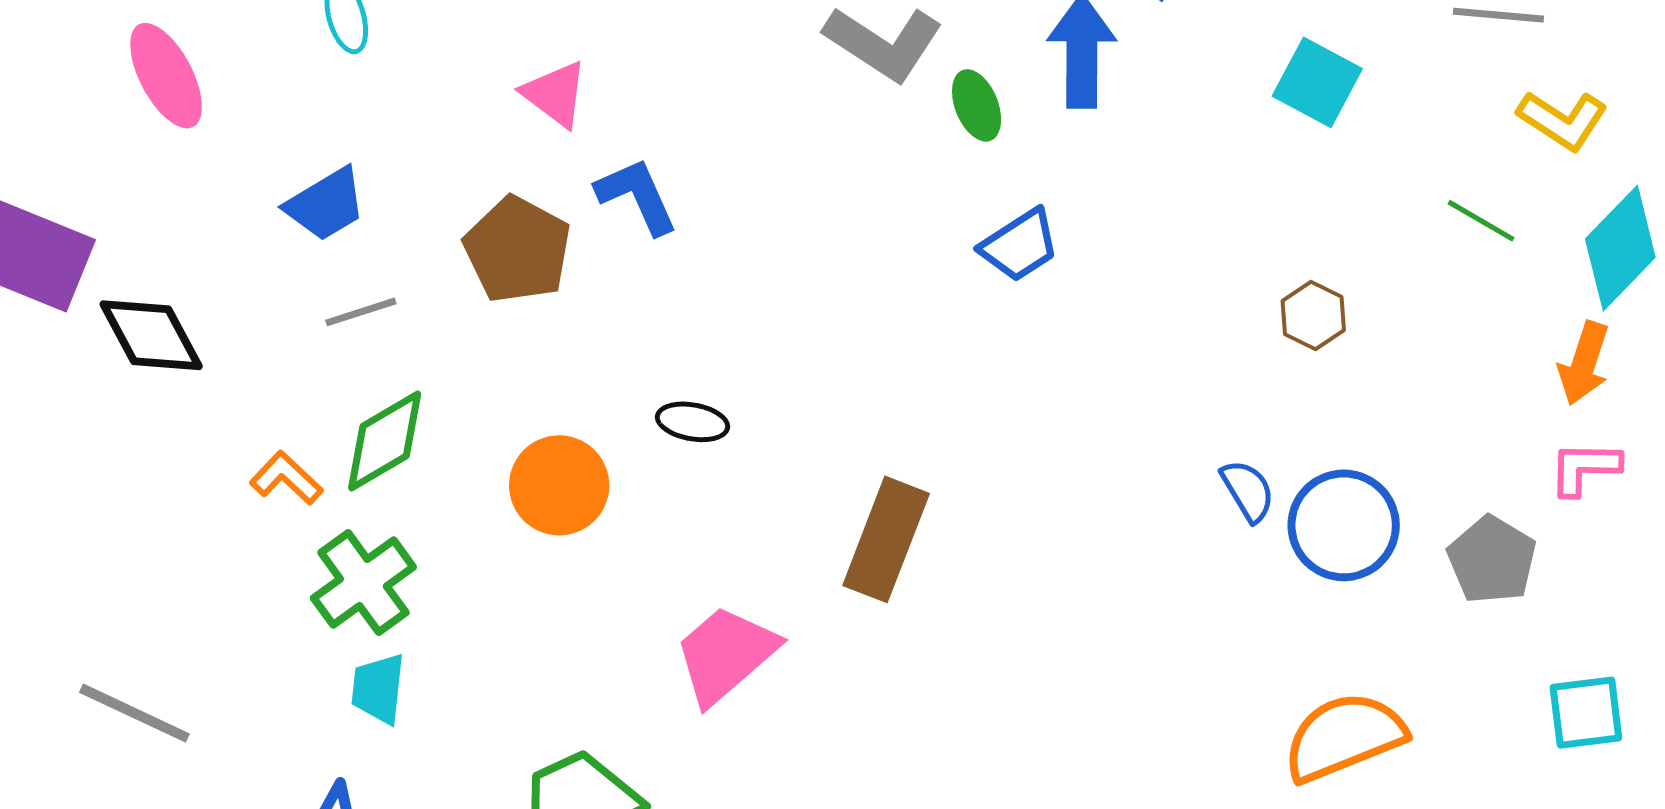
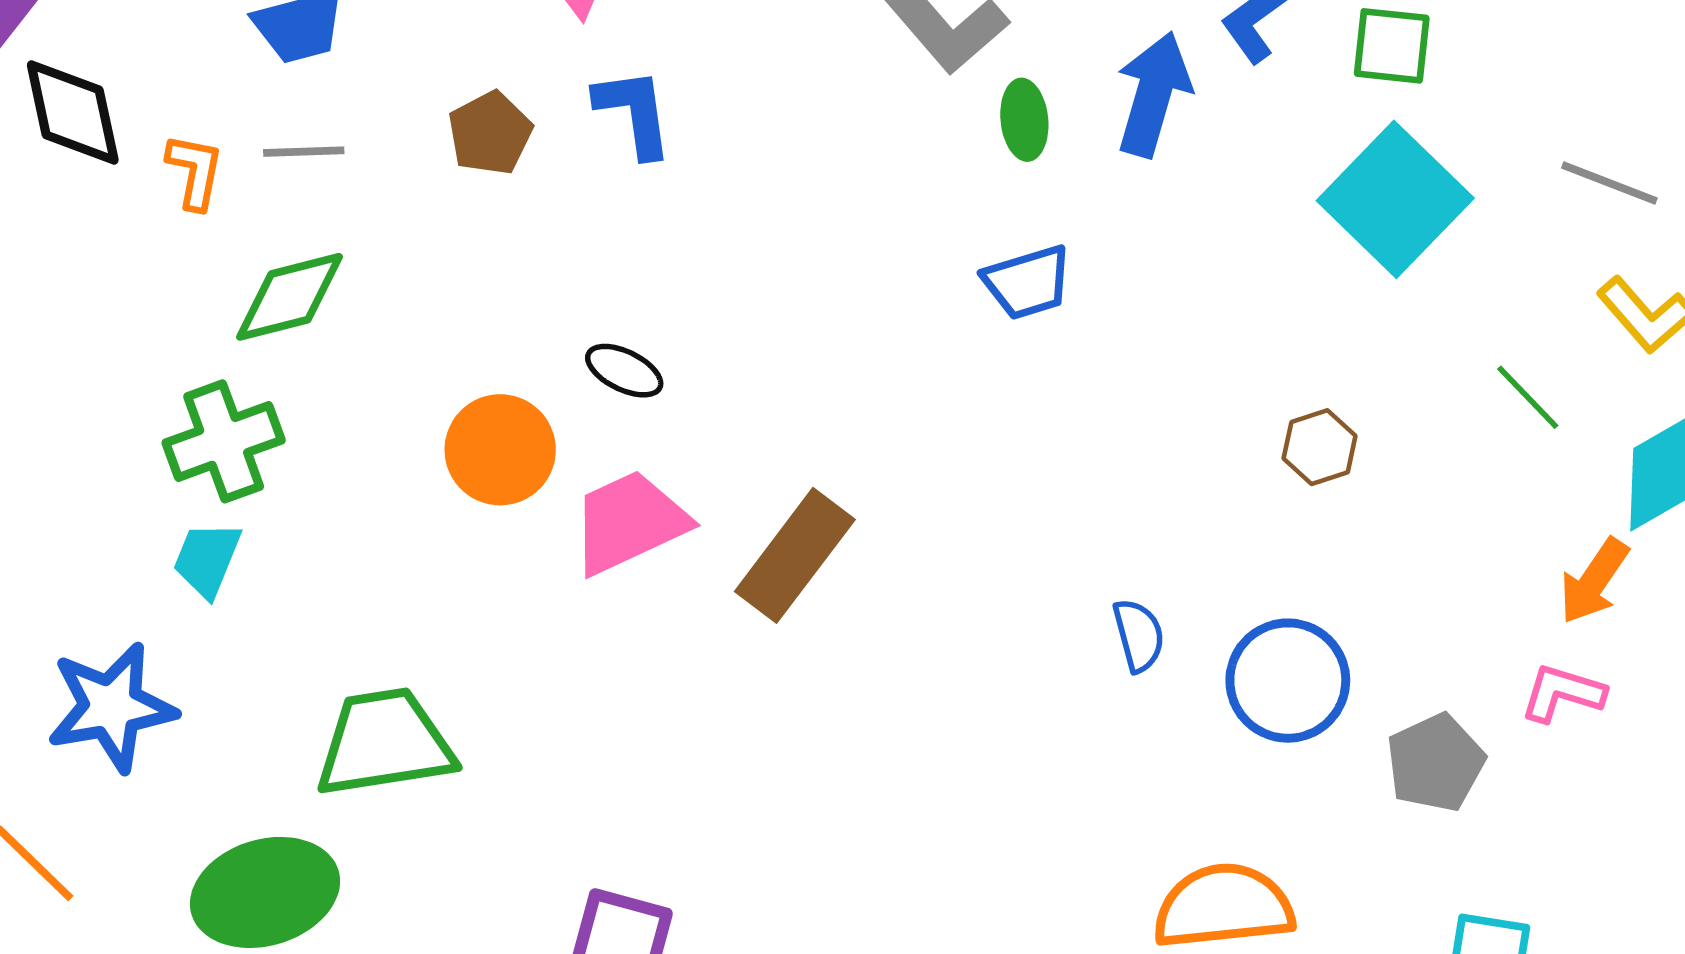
cyan square: (1317, 82) -> (1395, 199), size x1.5
brown pentagon: (518, 250) -> (490, 133), size x0.7
orange L-shape: (286, 478) -> (195, 171), moved, turned 42
orange circle: (559, 485) -> (500, 450), moved
blue semicircle: (1248, 491) -> (1139, 635), moved
pink trapezoid: (726, 655) -> (629, 522), moved

